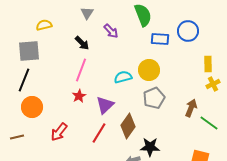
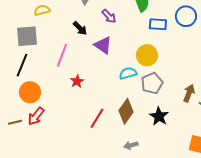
pink line: (81, 70) -> (62, 55), moved
cyan semicircle: (123, 77) -> (128, 73), moved
purple triangle: (105, 105) -> (103, 45), moved, turned -42
red arrow: (59, 132) -> (36, 116), moved
black star: (150, 147) -> (159, 116), moved, turned 30

